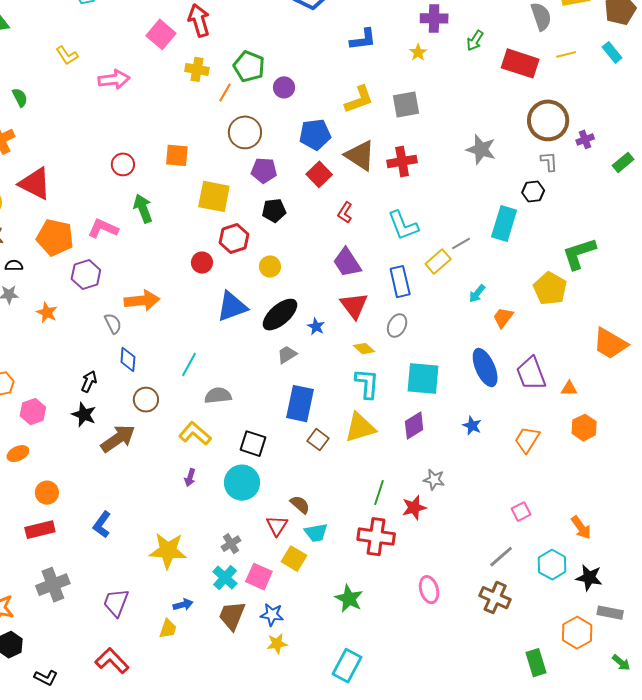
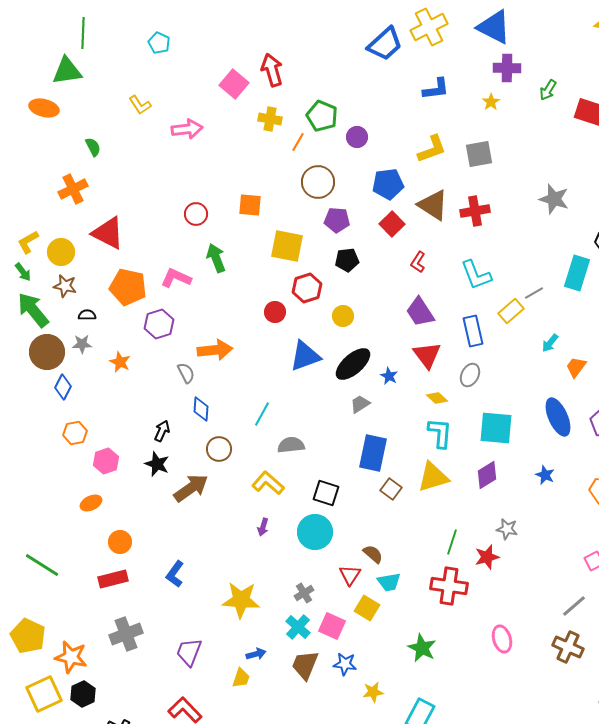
yellow star: (277, 644) -> (373, 692), moved

